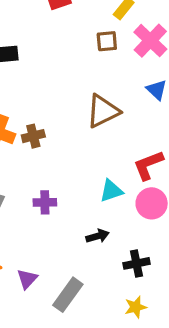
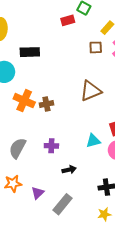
black arrow: (98, 236) -> (69, 170), moved

